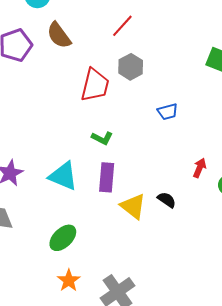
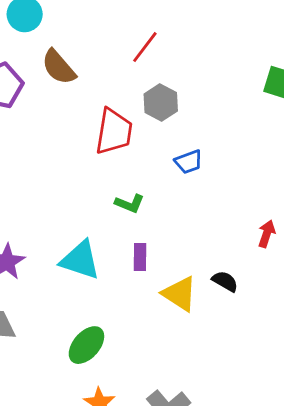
blue trapezoid: (168, 112) -> (189, 162), moved
purple rectangle: (107, 177) -> (140, 257), size x0.7

